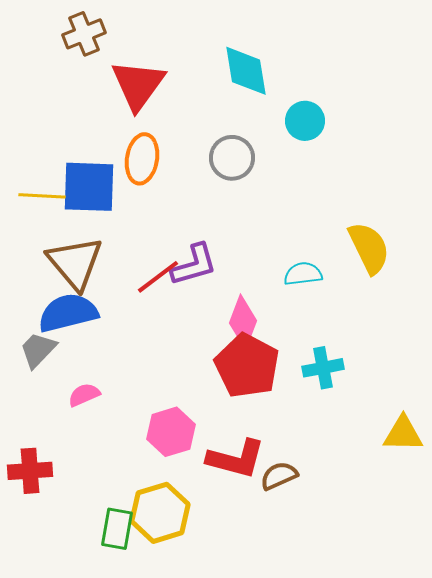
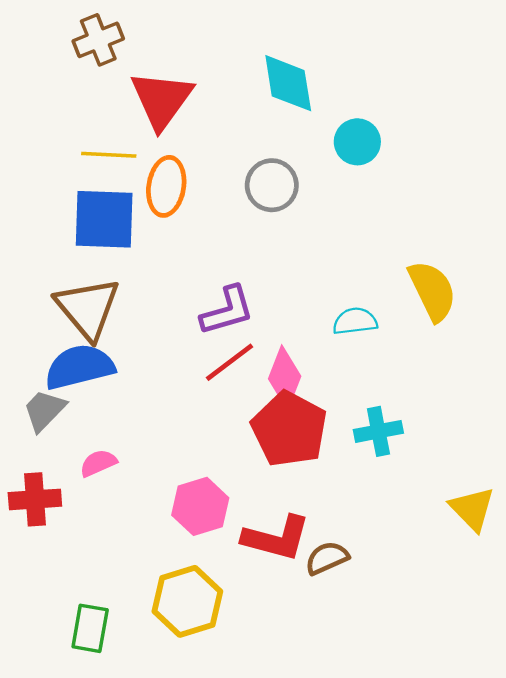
yellow line: (42, 196) -> (109, 155), moved
red line: (158, 277) -> (230, 362), moved
yellow triangle: (403, 434) -> (472, 509), turned 45
red cross: (30, 471) -> (35, 499), moved
green rectangle: (117, 529) -> (90, 628), moved

